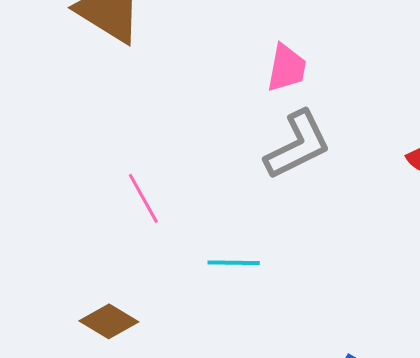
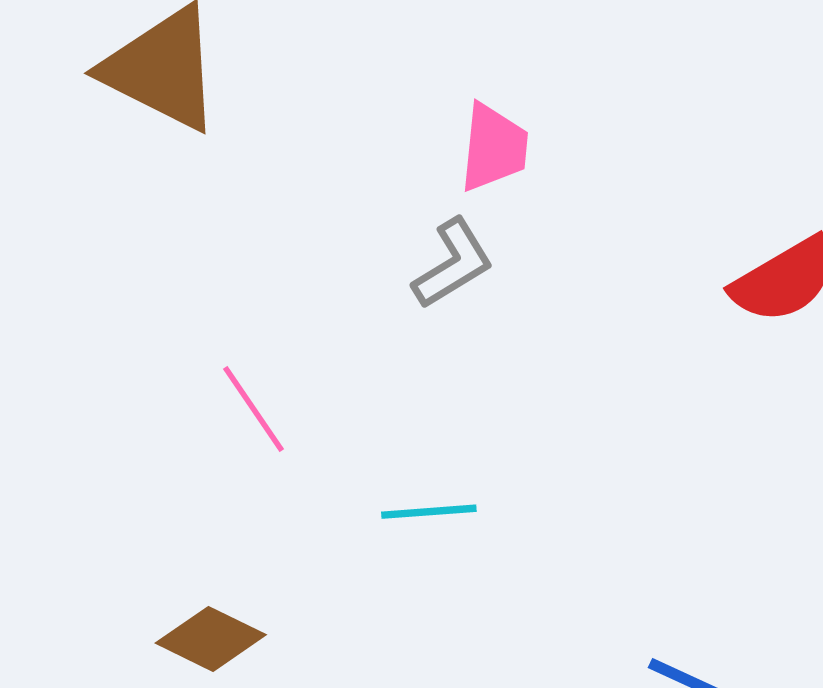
gray L-shape: (298, 145) -> (453, 264), moved, size x0.7

